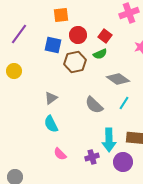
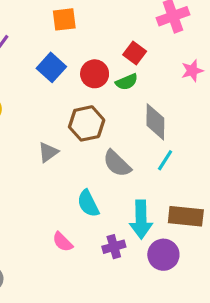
red circle: (78, 35) -> (95, 74), moved
blue square: (53, 45) -> (51, 67), turned 30
brown hexagon: (75, 62) -> (87, 123), moved
gray diamond: (118, 79) -> (155, 122), turned 55
cyan semicircle: (51, 124) -> (88, 203), moved

